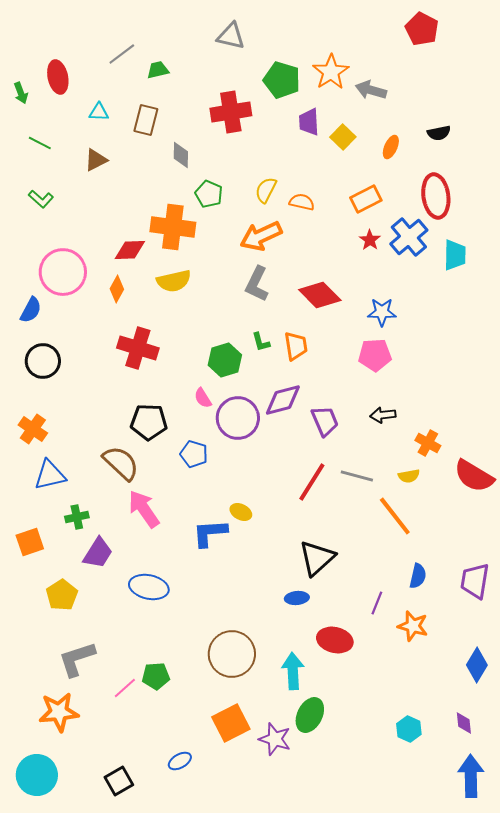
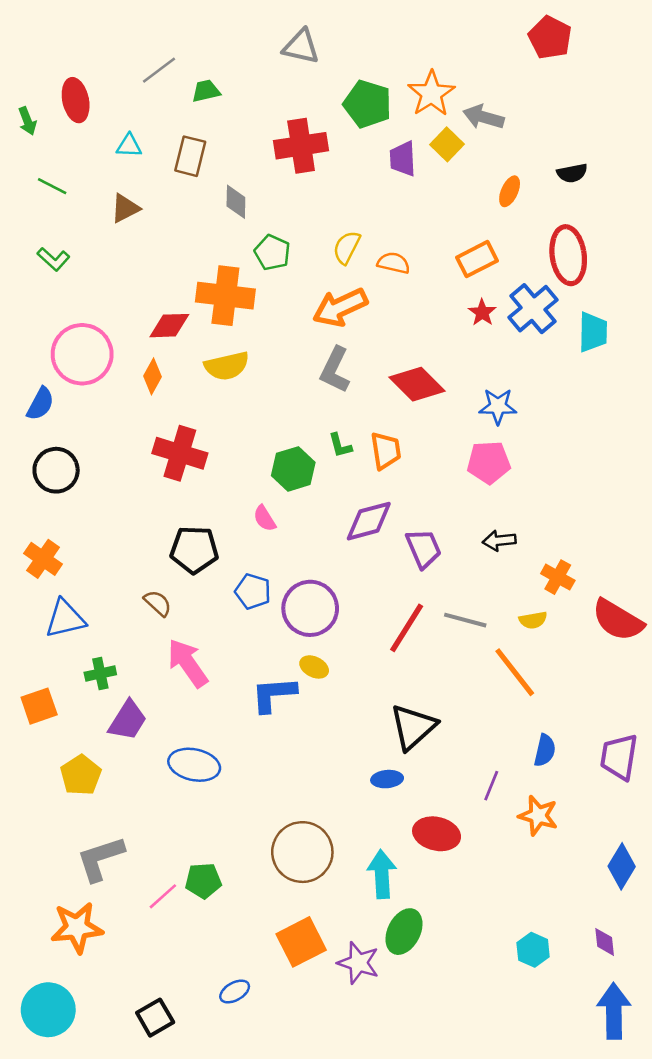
yellow square: (343, 137) -> (447, 144), moved
purple circle: (238, 418) -> (310, 608), moved
brown semicircle: (121, 463) -> (158, 603), size x0.6

